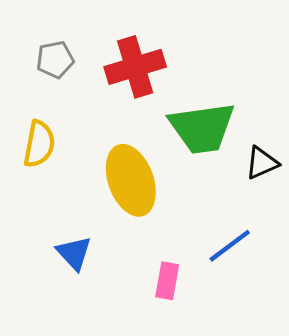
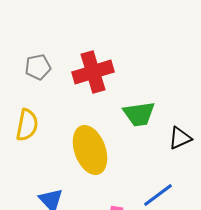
green trapezoid: (202, 128) -> (139, 114), size x0.7

